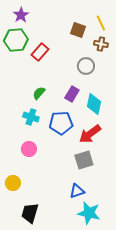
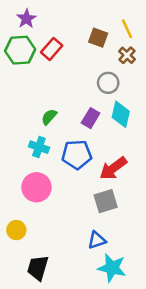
brown cross: (101, 44) -> (127, 55), turned 32
red rectangle: (40, 52) -> (52, 49), moved
cyan diamond: (94, 104) -> (121, 114), moved
pink circle: (29, 149) -> (36, 187), size x1.5

